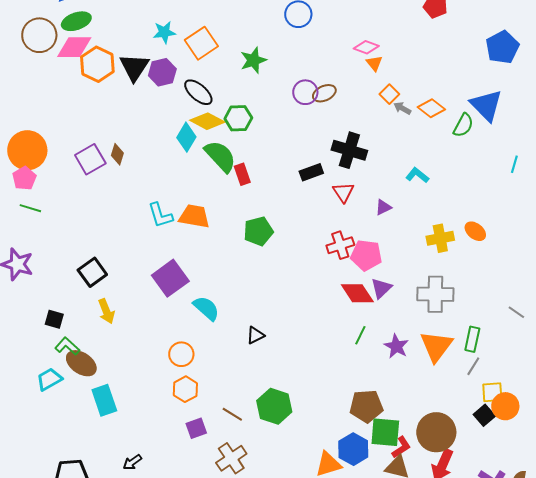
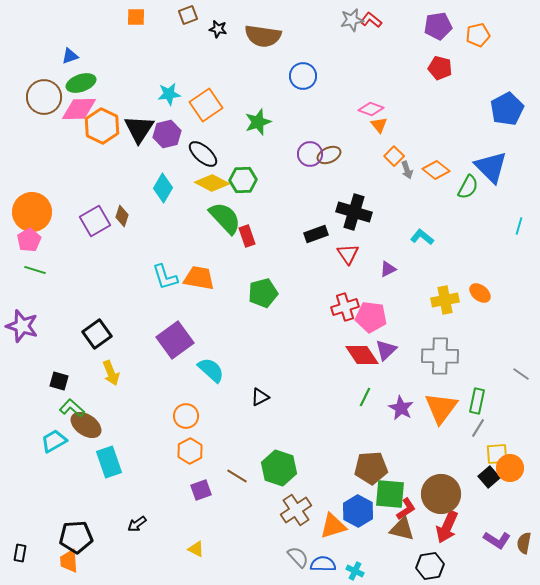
gray arrow: (402, 108) -> (407, 170), turned -138
cyan diamond: (186, 137) -> (163, 188), moved
brown cross: (231, 458) -> (296, 510), moved

